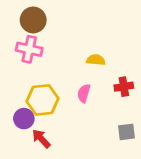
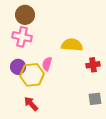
yellow semicircle: (96, 60) -> (72, 45), size x1.5
pink semicircle: (84, 93) -> (47, 64), moved
purple circle: (24, 119) -> (18, 67), moved

